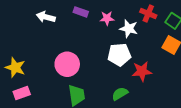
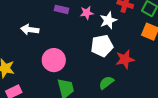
white arrow: (46, 17) -> (30, 30), moved
white star: (129, 29) -> (108, 20), turned -30

